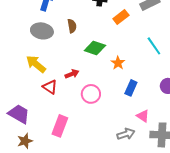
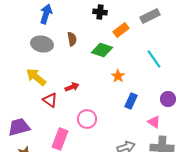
green diamond: (95, 48) -> (102, 50), moved
pink circle: (91, 94) -> (87, 119), moved
purple trapezoid: (19, 114) -> (19, 127), turned -45
pink triangle: (143, 116) -> (154, 122), moved

